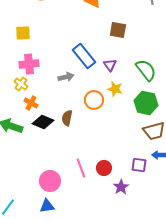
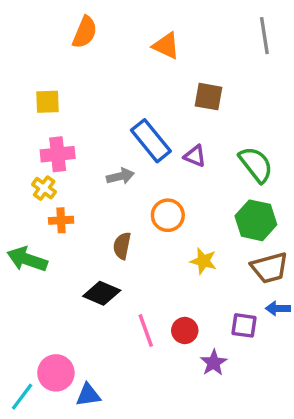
purple triangle: (110, 65) -> (195, 156), turned -32
yellow star: (115, 89) -> (203, 261), moved
orange cross: (31, 103) -> (61, 220), turned -32
black diamond: (43, 122) -> (102, 293), moved
pink circle: (50, 181) -> (56, 373), moved

